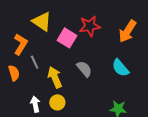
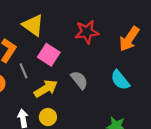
pink square: (67, 38) -> (49, 55), moved
yellow arrow: (55, 77) -> (46, 89), turned 80

